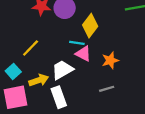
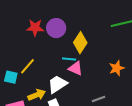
orange star: (110, 60) -> (117, 68), moved
cyan square: (13, 71) -> (11, 77), moved, turned -32

